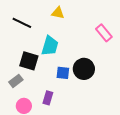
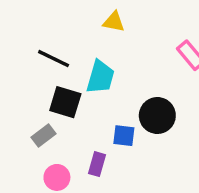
black line: (22, 23) -> (54, 59), moved
blue square: (63, 73) -> (124, 136), moved

